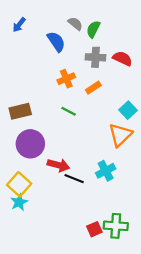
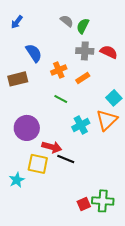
blue semicircle: (56, 42) -> (34, 53), moved
brown rectangle: (20, 111) -> (18, 79), moved
cyan cross: (106, 171) -> (81, 125), moved
yellow square: (19, 184) -> (38, 164), moved, turned -30

